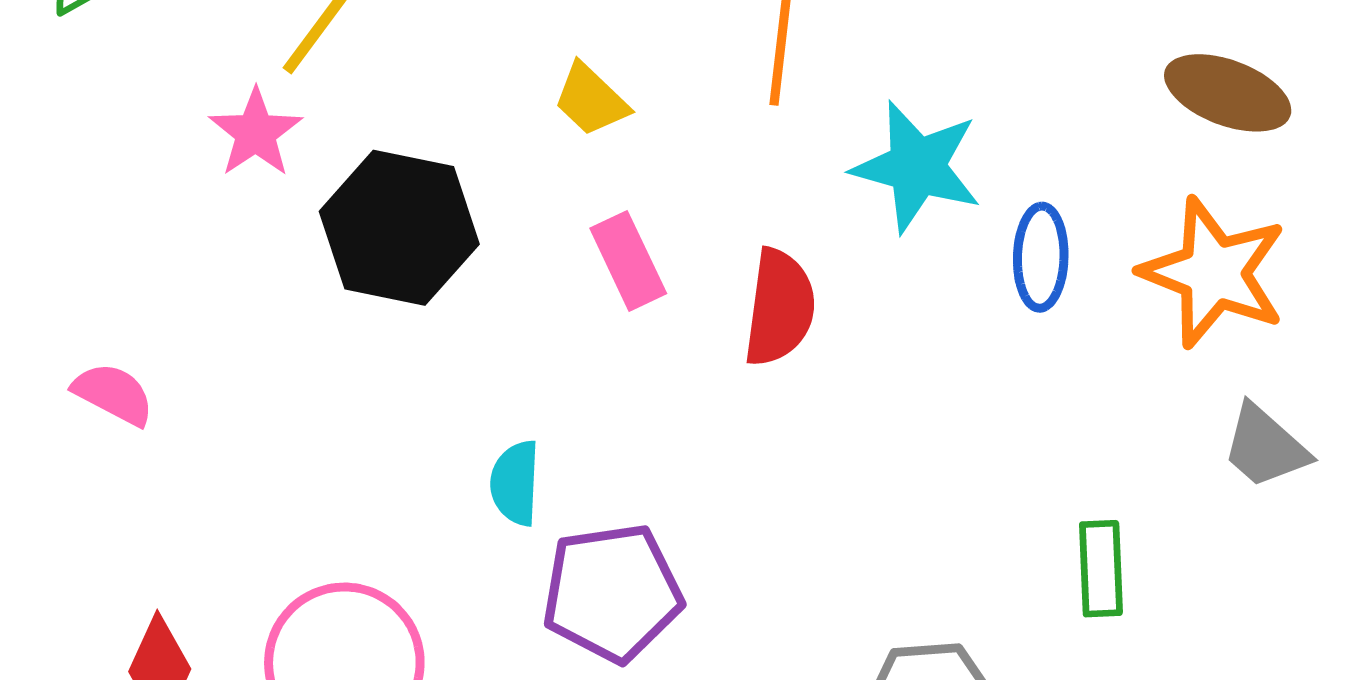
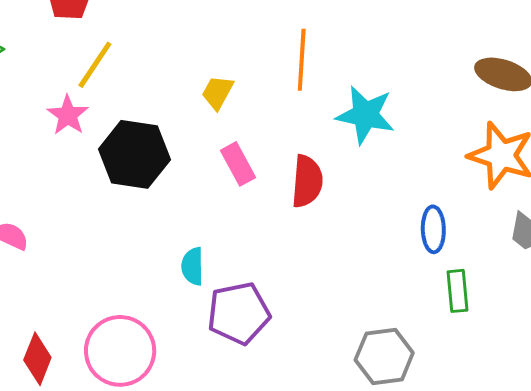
yellow trapezoid: (591, 100) -> (217, 92), turned 78
blue ellipse: (1041, 257) -> (433, 229), moved

